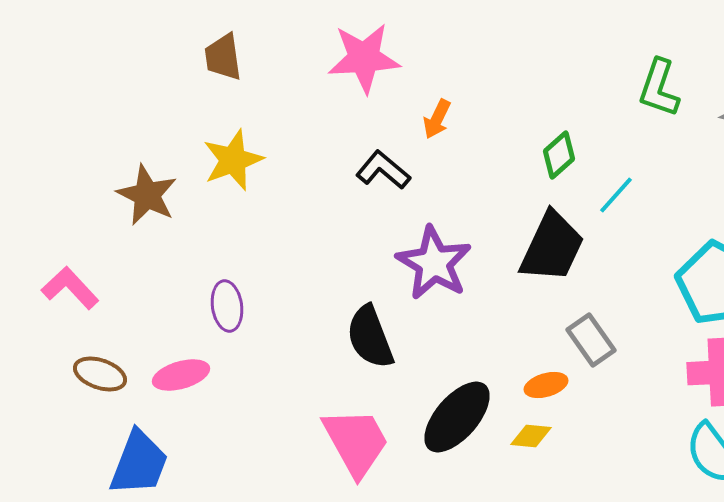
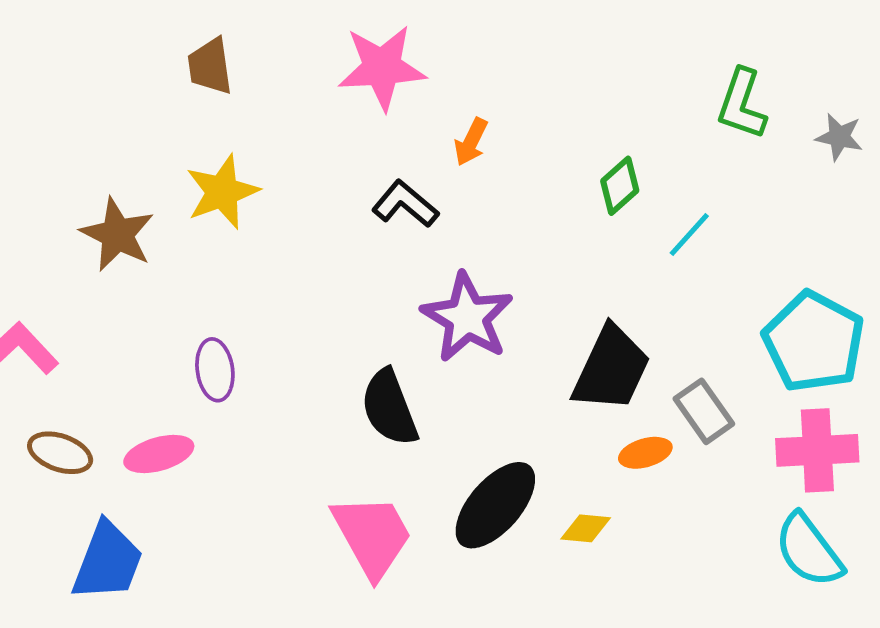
black trapezoid: (552, 247) -> (611, 369), moved
gray rectangle: (591, 340) -> (704, 411), moved
orange ellipse: (546, 385) -> (645, 453), moved

